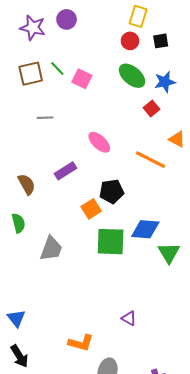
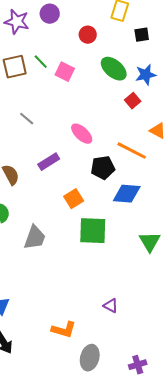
red circle: (130, 41) -> (88, 35), moved
gray line: (45, 118) -> (27, 119), moved, turned 42
black pentagon: (112, 191) -> (103, 168), moved
blue diamond: (145, 229) -> (127, 194), moved

